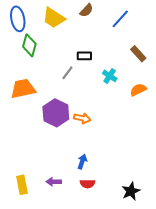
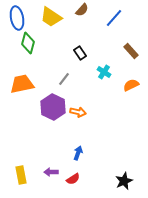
black rectangle: (84, 56) -> (80, 53), turned 56
gray line: (67, 73) -> (64, 79), moved
red semicircle: (88, 184) -> (73, 179), moved, turned -32

